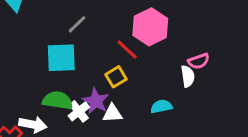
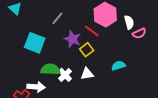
cyan square: (61, 58) -> (35, 43), moved, turned 30
white semicircle: (188, 76) -> (129, 22), moved
purple star: (96, 101) -> (72, 39), moved

